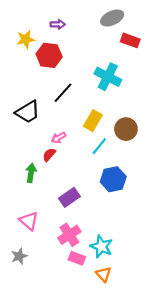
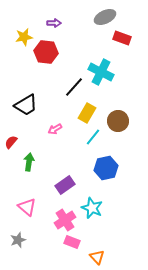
black line: (63, 93) -> (74, 87), moved
red semicircle: (49, 155) -> (11, 142), moved
cyan star: (101, 247) -> (92, 208), moved

